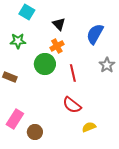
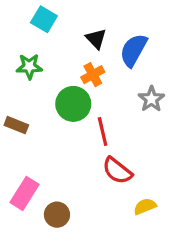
blue semicircle: (95, 34) -> (133, 50), moved
gray star: (107, 65) -> (151, 99), moved
red line: (73, 73) -> (103, 132), moved

